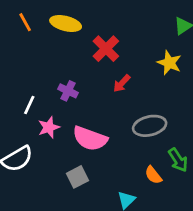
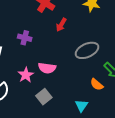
pink star: (49, 127) -> (26, 75), moved
pink semicircle: (90, 139) -> (47, 68), size x0.7

